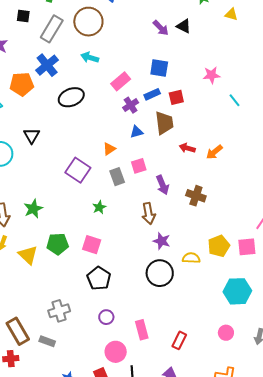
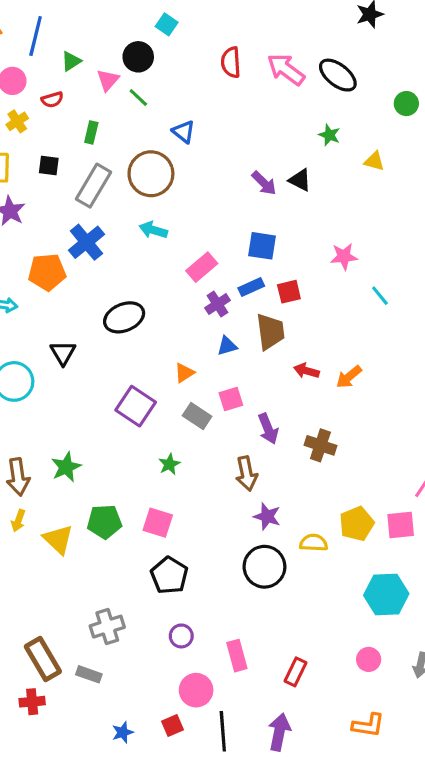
black ellipse: (71, 97) -> (124, 317), moved
gray rectangle: (117, 177) -> (197, 416), turned -36

